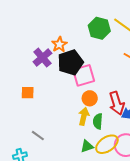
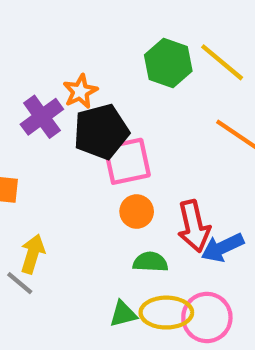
yellow arrow: (84, 116) -> (33, 254), moved
green semicircle: (98, 121) -> (150, 262), turned 84
yellow ellipse: (107, 144) -> (166, 313), turned 30

